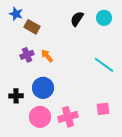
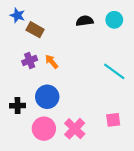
black semicircle: (77, 19) -> (85, 21), turned 49
pink cross: (68, 117) -> (75, 129), turned -30

